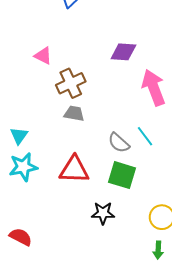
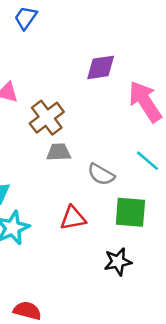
gray semicircle: (119, 143) -> (101, 174), moved
red triangle: (74, 170) -> (73, 218), size x0.7

